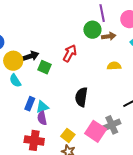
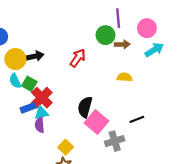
green square: (45, 67) -> (29, 84), moved
blue rectangle: (30, 104) -> (28, 108), turned 40
pink square: (96, 131) -> (96, 122), moved
red cross: (34, 140) -> (42, 98), moved, turned 30

